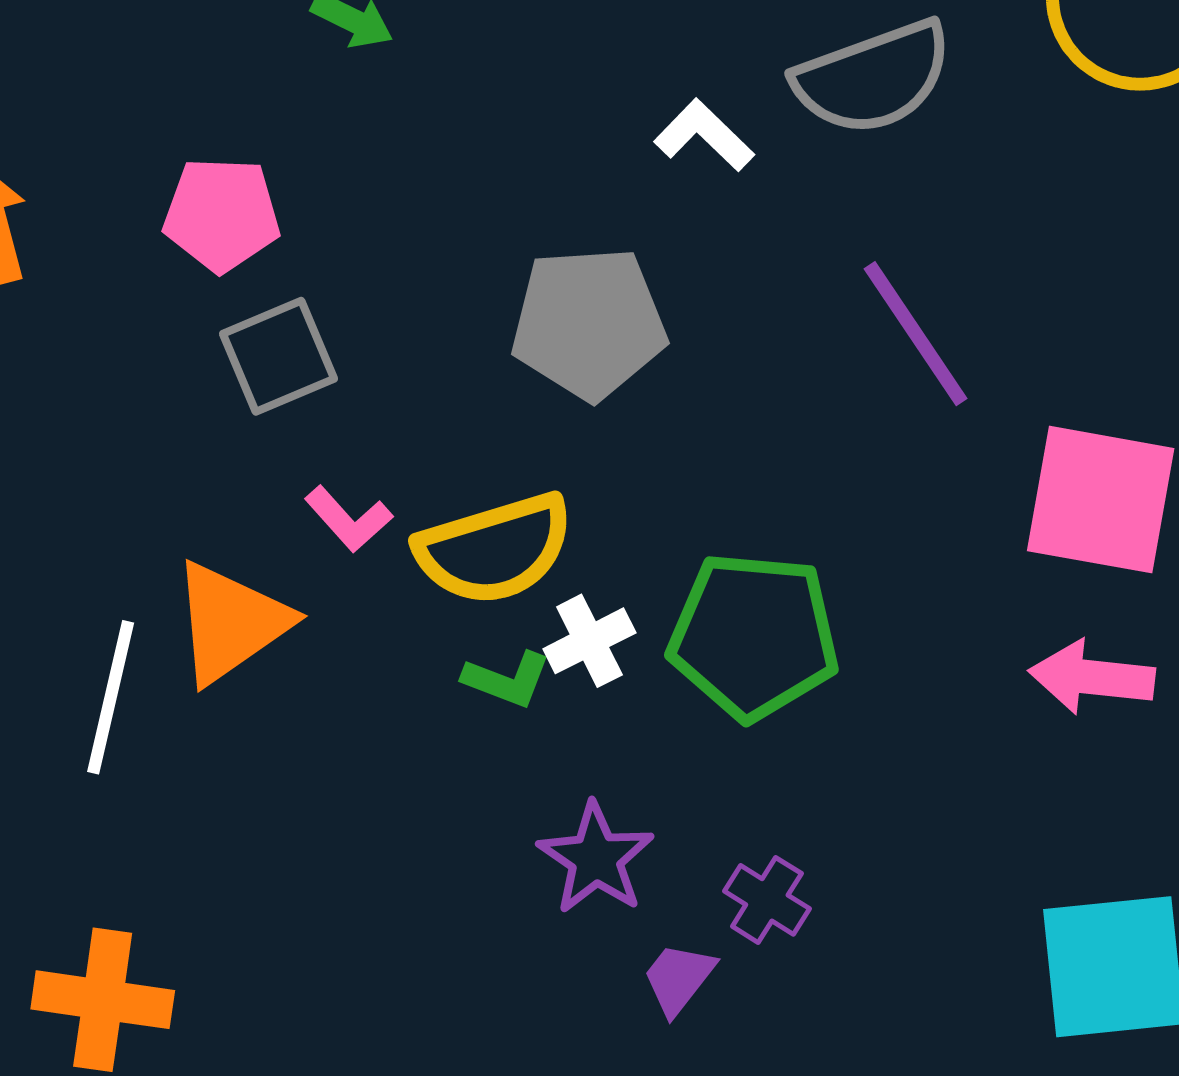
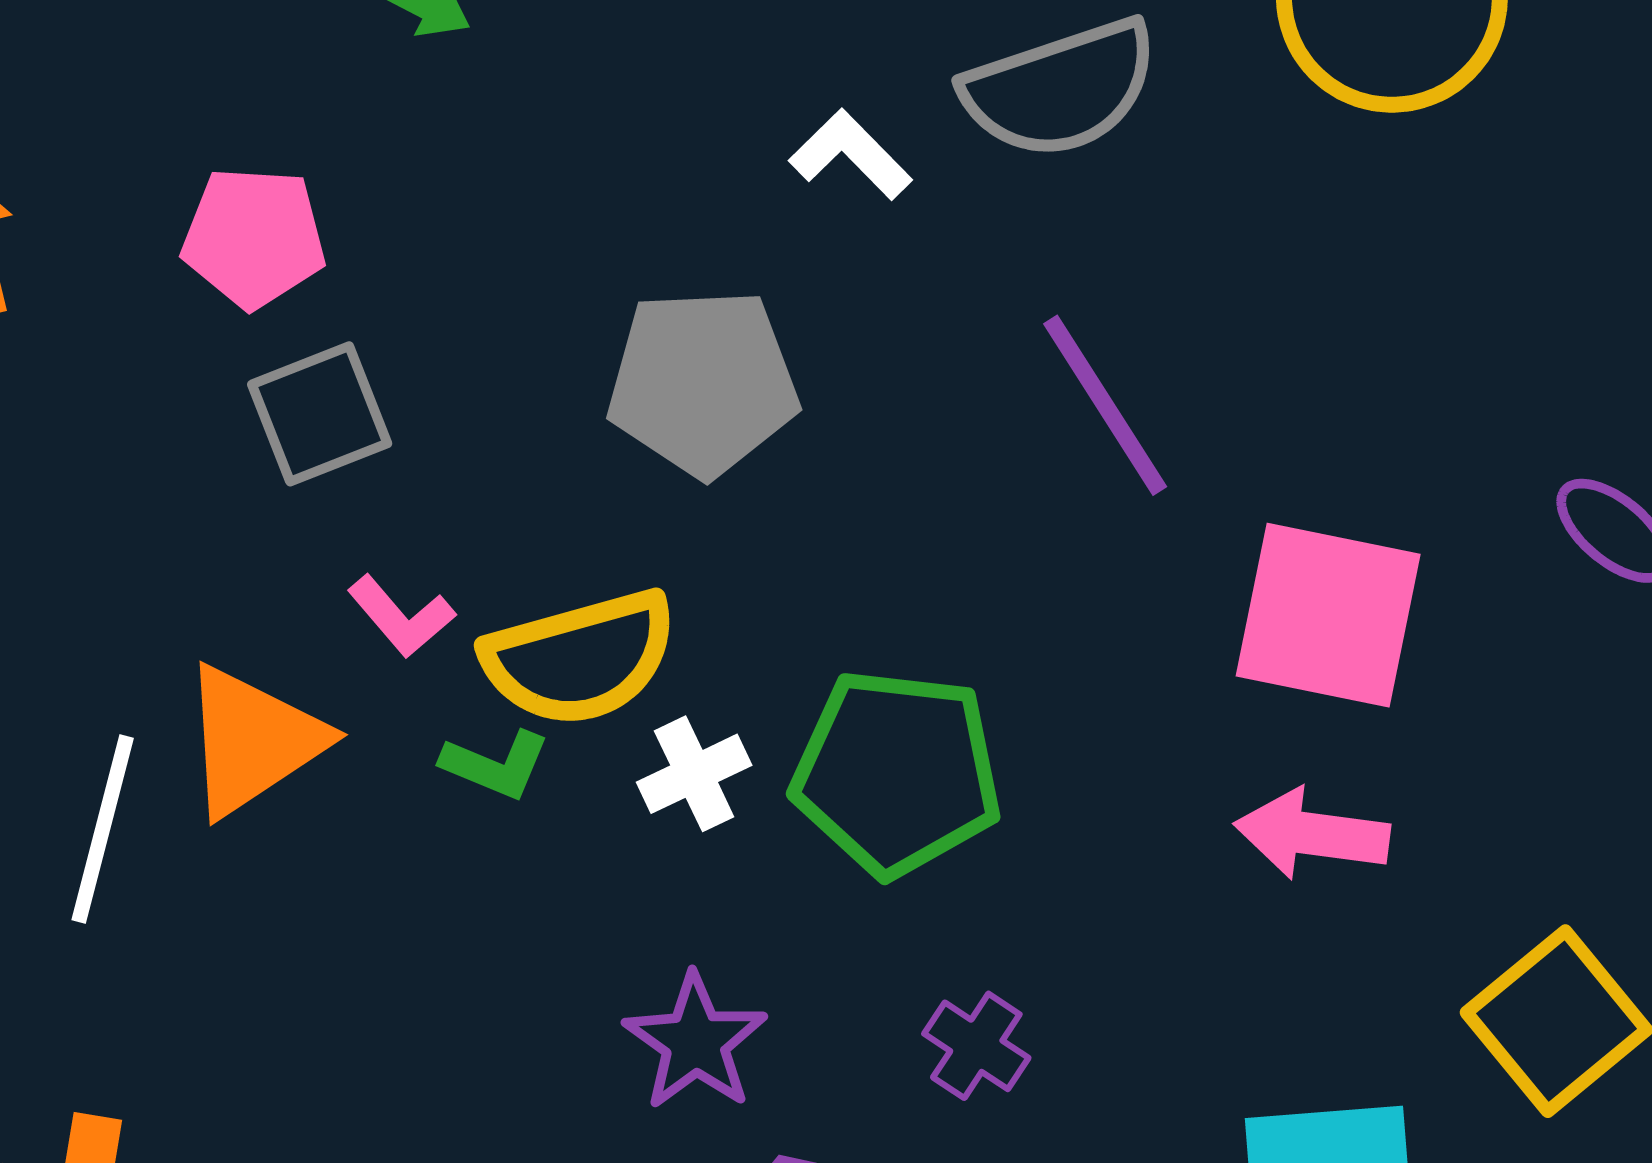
green L-shape: (507, 679) -> (496, 765), moved
purple cross: (767, 900) -> (976, 1046), moved

